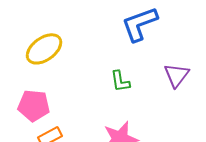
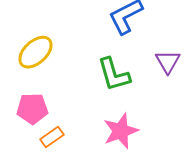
green L-shape: (120, 81) -> (114, 74), size x1.6

